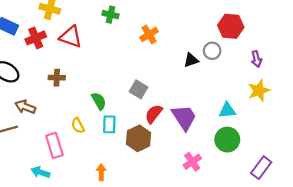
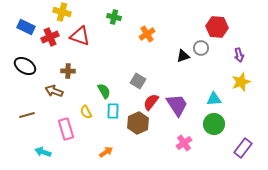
brown arrow: (25, 107) -> (54, 91), moved
cyan arrow: (40, 172) -> (43, 152), moved
orange arrow: (101, 172) -> (106, 152), turned 56

